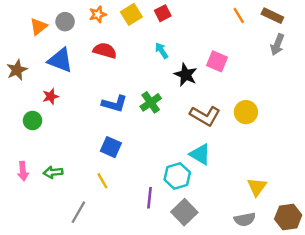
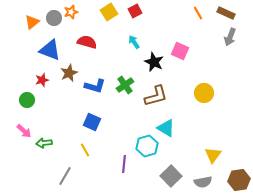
orange star: (98, 14) -> (71, 12), moved
brown star: (17, 70) -> (69, 73), moved
brown L-shape: (205, 116) -> (156, 96), moved, turned -45
pink arrow: (23, 171) -> (24, 131), moved, turned -42
gray square: (184, 212) -> (171, 176), moved

